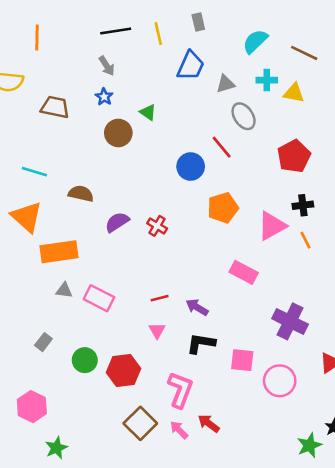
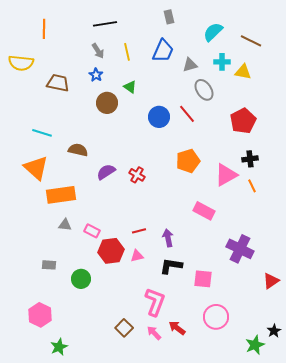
yellow line: (158, 34) -> (127, 52), moved
blue circle: (191, 167) -> (159, 117), moved
pink rectangle: (99, 298) -> (92, 231), size x0.7
purple arrow: (197, 307) -> (168, 238), turned 48
pink triangle: (157, 330) -> (137, 256), turned 48
gray rectangle: (43, 342) -> (49, 265), turned 56
red hexagon: (123, 370) -> (111, 251), moved
pink circle: (280, 381) -> (216, 317), moved
brown square: (140, 423) -> (124, 328), size x0.7

